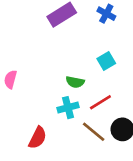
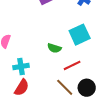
cyan square: (106, 61) -> (80, 35), size x1.5
cyan cross: (68, 108) -> (21, 67), moved

